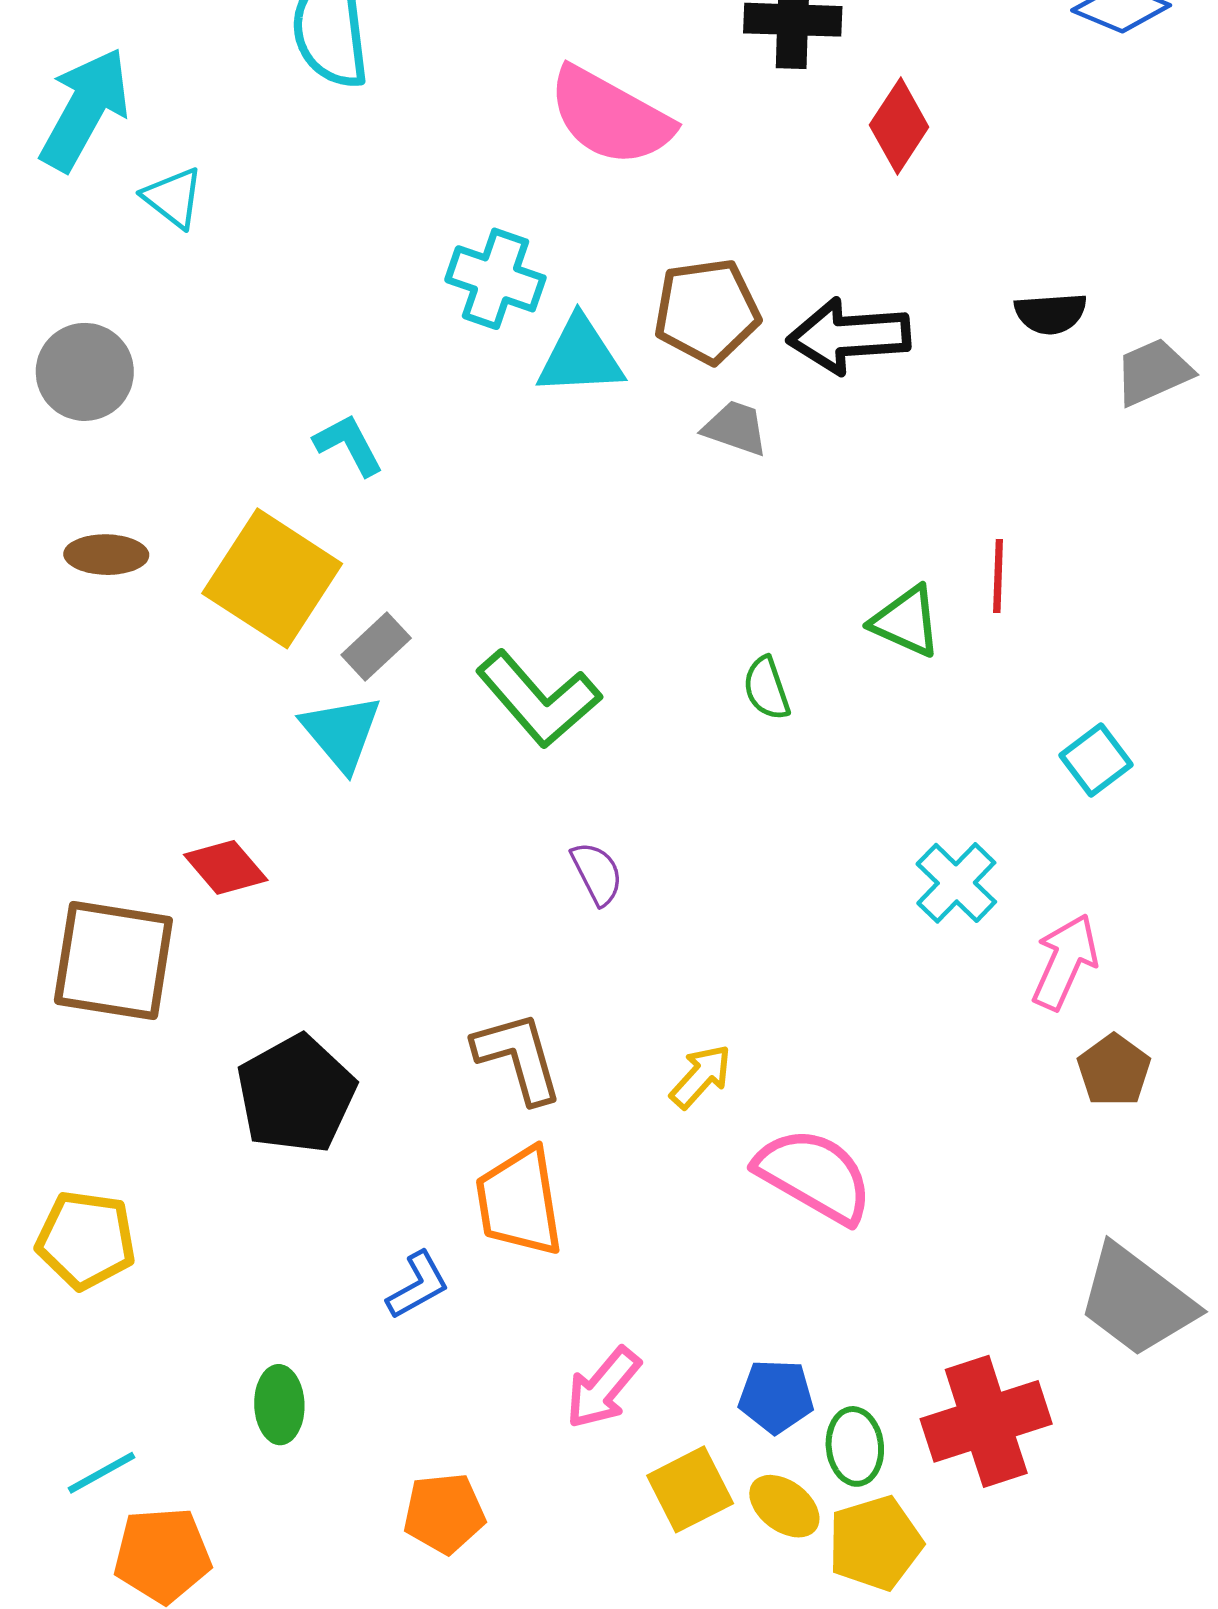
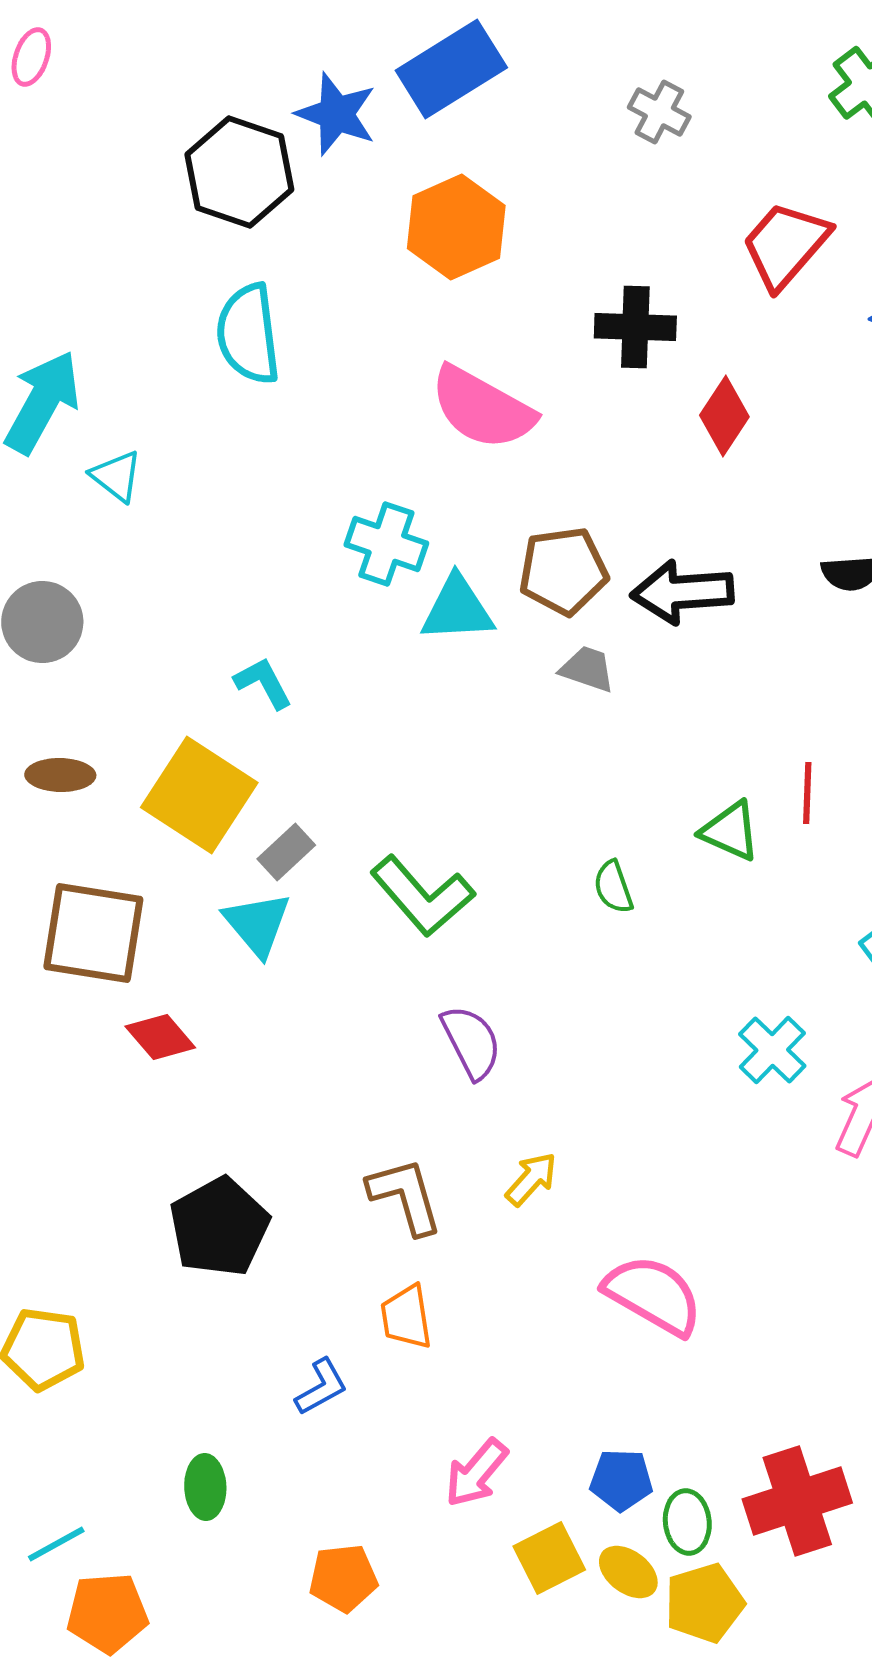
purple semicircle: (597, 873) -> (471, 1042), size x1.4
brown square: (113, 961) -> (93, 933), moved
yellow arrow: (701, 1076) -> (531, 1179), moved
orange trapezoid: (519, 1202) -> (406, 1317), size x0.7

